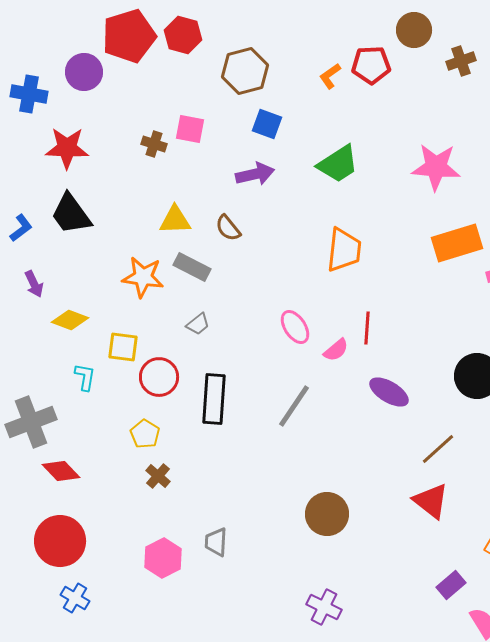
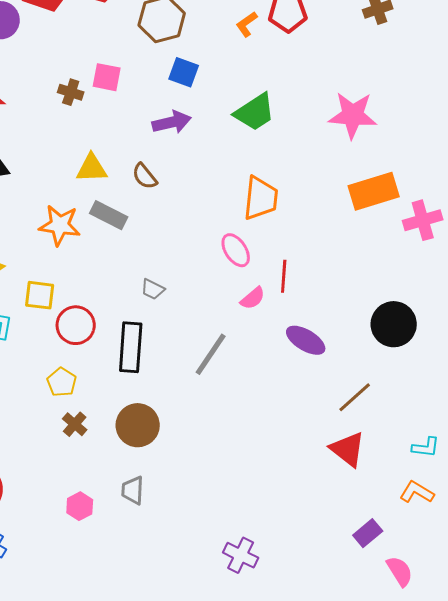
gray trapezoid: (198, 324) -> (153, 289), moved, turned 65
pink ellipse: (295, 327) -> (236, 250), moved
brown circle: (327, 514) -> (138, 425), moved
pink hexagon: (163, 558) -> (80, 506), size x0.7

